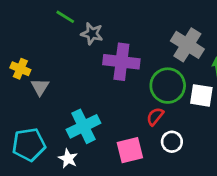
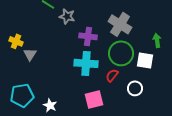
gray cross: (187, 45) -> (120, 24), moved
purple cross: (121, 62) -> (88, 36), size x0.7
cyan cross: (84, 126) -> (86, 63), moved, turned 30
white circle: (172, 142) -> (135, 88), moved

